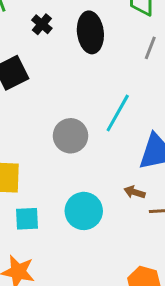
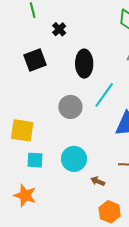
black ellipse: (90, 32) -> (84, 64), moved
brown arrow: (134, 192) -> (98, 181), moved

